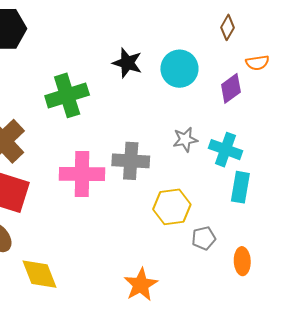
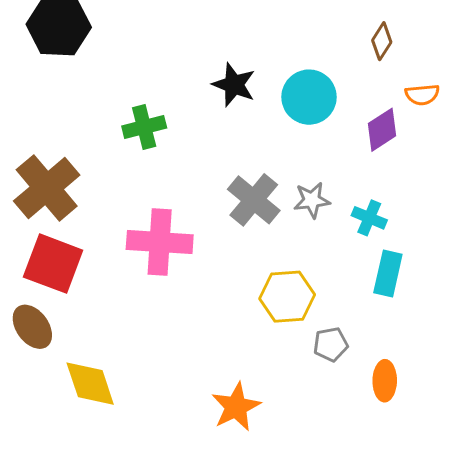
green cross: (67, 95) -> (144, 127), size x0.7
cyan cross: (225, 150) -> (369, 218), size x0.7
gray cross: (131, 161) -> (254, 200), moved, turned 33

